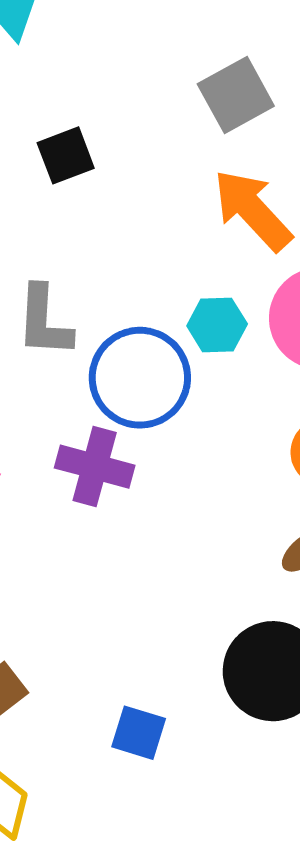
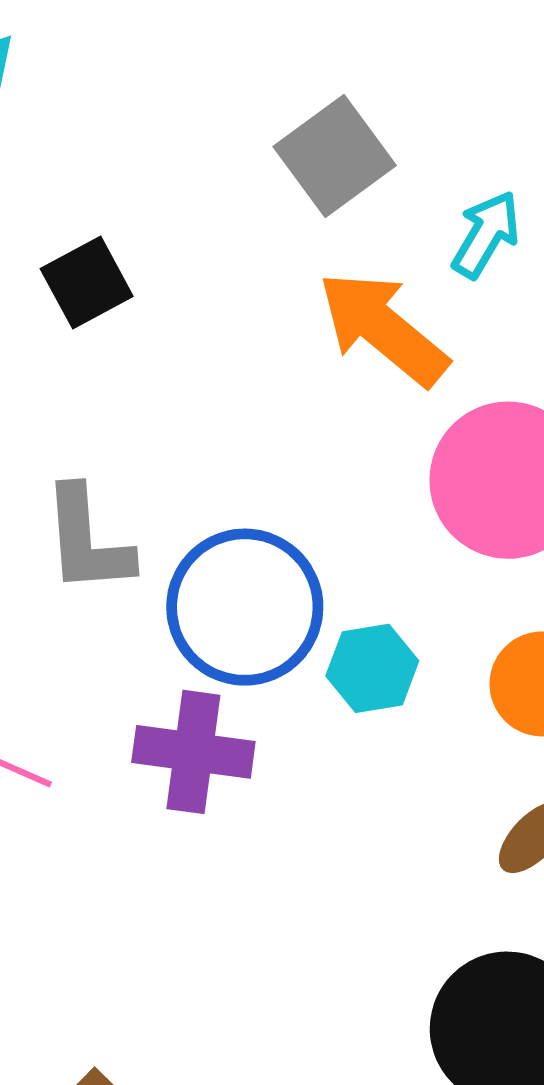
cyan hexagon: (217, 325) -> (372, 668), moved

